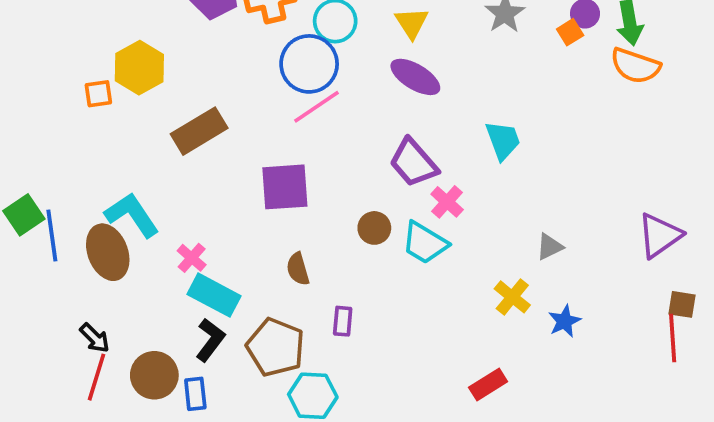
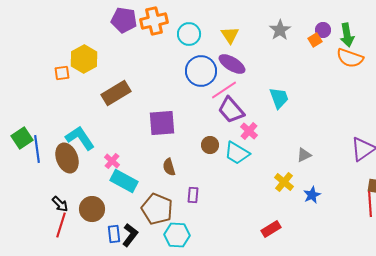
blue circle: (309, 64) -> (201, 71), moved
pink line: (317, 107) -> (224, 90), moved
black L-shape: (210, 340) -> (130, 235), moved
brown circle: (154, 375) -> (92, 209), moved

